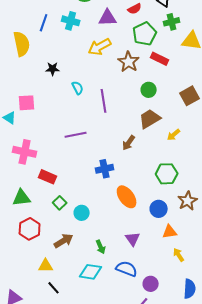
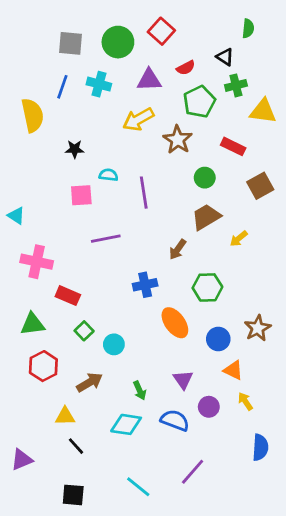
red rectangle: (160, 59) -> (233, 146), moved
cyan semicircle: (78, 88) -> (108, 175), turned -56
pink square: (27, 103) -> (81, 195), moved
green hexagon: (167, 174) -> (207, 287), moved
orange triangle: (170, 232) -> (233, 370), turned 35
purple circle: (151, 284) -> (209, 407), moved

